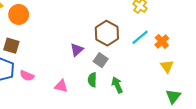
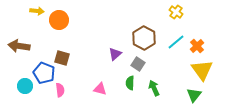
brown square: (11, 46) -> (62, 58), moved
yellow triangle: (167, 66) -> (202, 70), size x1.6
pink semicircle: (27, 76) -> (60, 90), moved, turned -120
green triangle: (173, 96) -> (194, 95), moved

